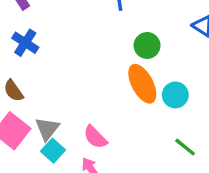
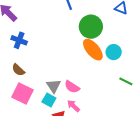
green circle: (147, 45) -> (91, 27), size x1.5
gray triangle: (47, 129) -> (54, 86), moved

